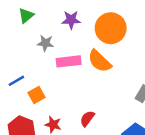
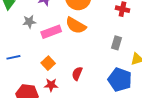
blue line: (16, 81) -> (13, 57), turned 32
orange square: (36, 95) -> (48, 63), moved

